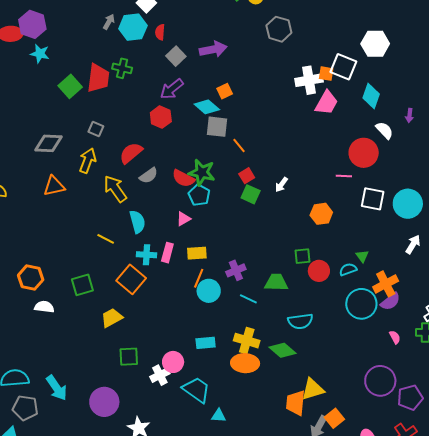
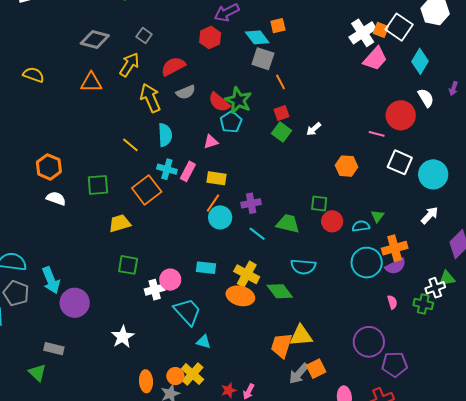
white cross: (309, 80) -> (363, 33), turned -36
purple circle: (104, 402) -> (75, 303), moved

